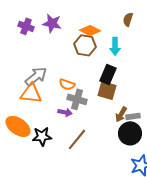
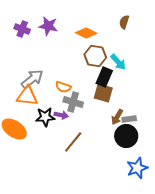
brown hexagon: (85, 45) -> (95, 56), moved
cyan arrow: (115, 46) -> (118, 62), moved, turned -42
black star: (42, 136) -> (45, 117), moved

